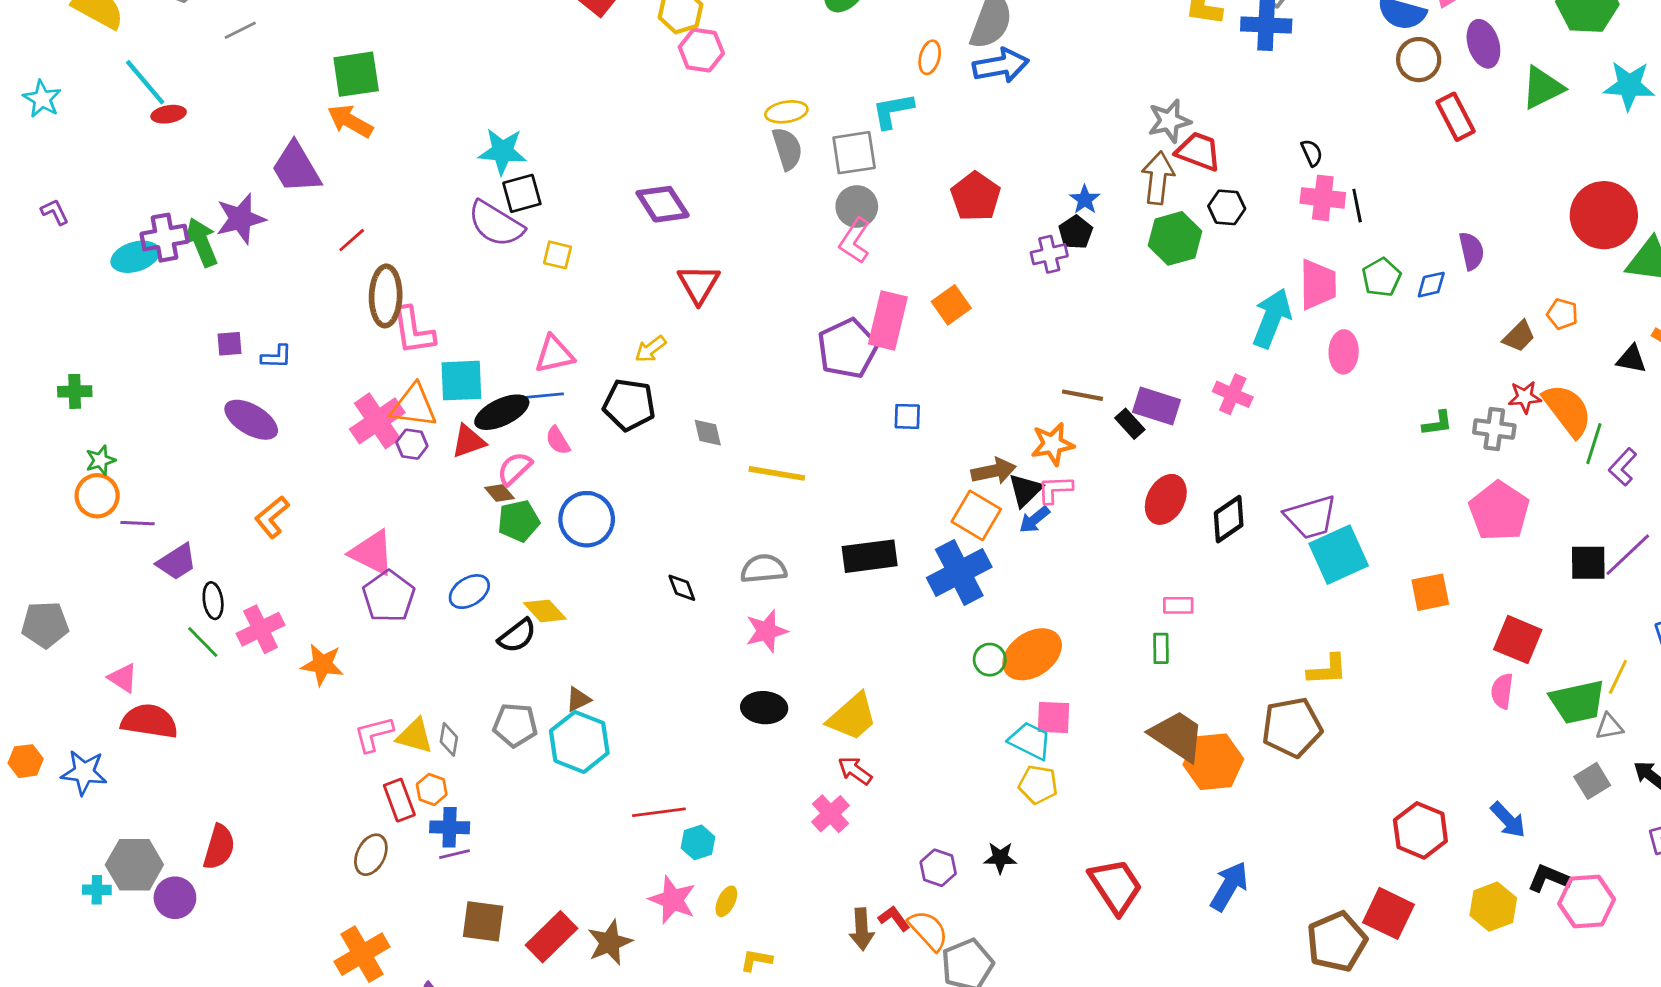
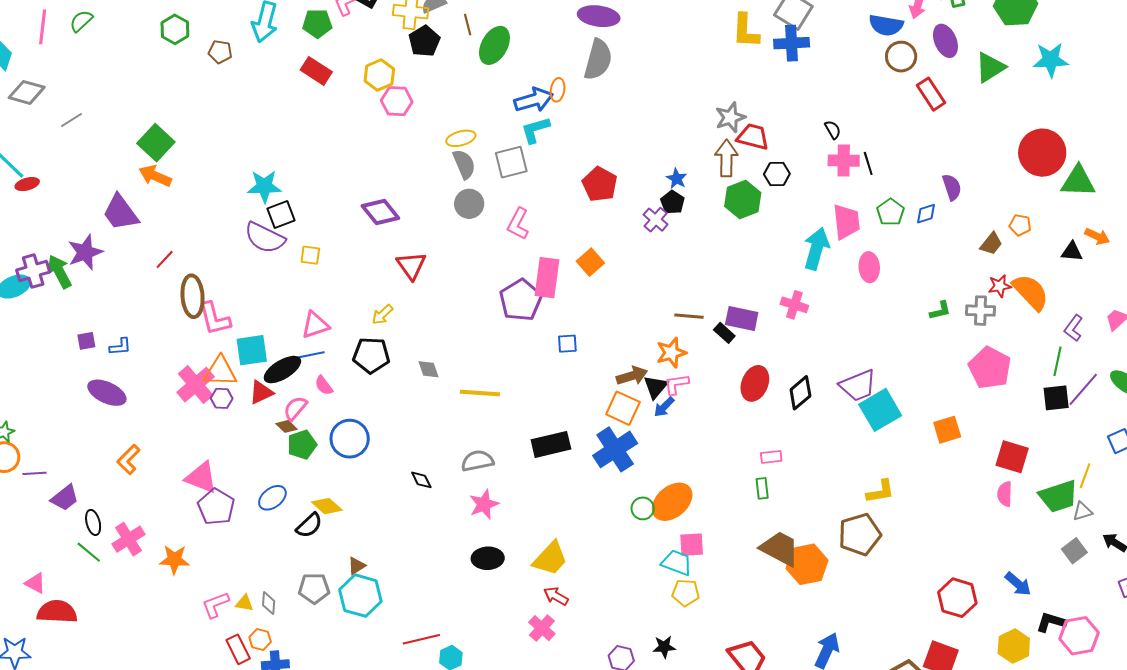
blue arrow: (1001, 66) -> (534, 100), moved
green square: (356, 74) -> (156, 143), turned -33
gray circle: (857, 206) -> (469, 204), moved
purple cross: (1049, 254) -> (656, 220), turned -30
green line: (1594, 444) -> (1058, 361), moved
yellow triangle: (415, 736) -> (244, 603), size x0.7

